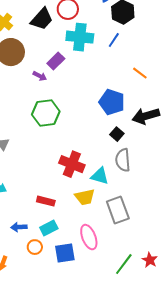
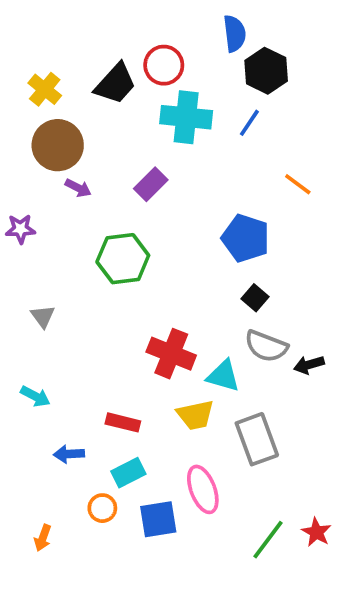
purple rectangle: (56, 61) -> (151, 184), moved
purple arrow: (40, 76) -> (78, 188), moved
black arrow: (146, 116) -> (309, 365), moved, size x0.6
gray semicircle: (123, 160) -> (266, 346), turned -65
blue arrow: (19, 227) -> (69, 454), moved

